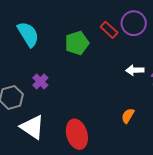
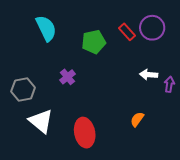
purple cross: (40, 82) -> (67, 77), moved

